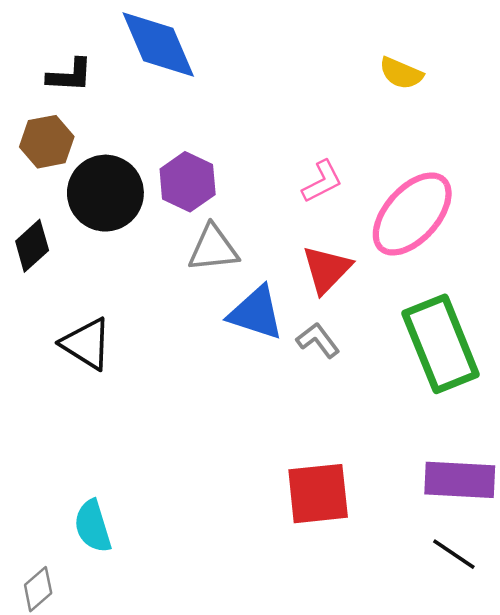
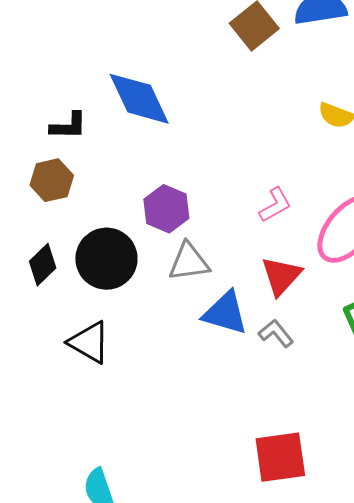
black circle: (105, 193) -> (106, 259), moved

